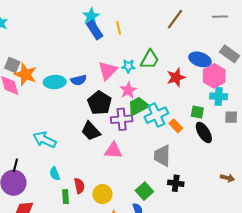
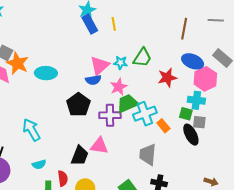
brown line: (175, 19) -> (184, 29), moved, turned -30
blue semicircle: (79, 80) -> (93, 80), moved
cyan cross: (219, 96) -> (196, 100), moved
black pentagon: (99, 103) -> (78, 105), moved
gray square: (231, 117) -> (199, 122), moved
black trapezoid: (91, 131) -> (80, 156), moved, turned -120
cyan arrow: (45, 140) -> (31, 130), turned 30
cyan semicircle: (55, 174) -> (39, 164), turned -88

